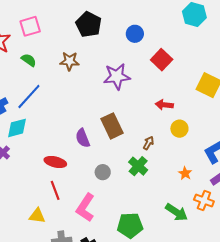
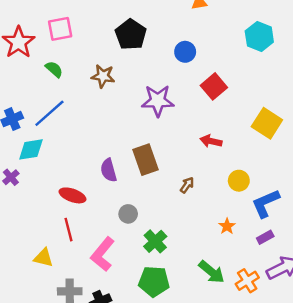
yellow circle: (179, 129) -> (239, 181), moved
green cross: (138, 166) -> (155, 241), moved
orange cross: (204, 201) -> (247, 281), moved, turned 30

